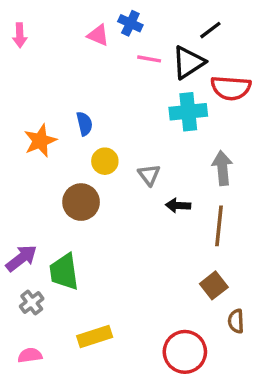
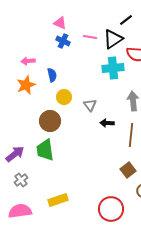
blue cross: (130, 23) -> (63, 41), moved
pink arrow: (20, 35) -> (28, 61), moved, turned 88
green trapezoid: (64, 272) -> (45, 150), moved
pink semicircle: (30, 355) -> (20, 211), size x1.6

